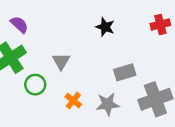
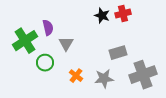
purple semicircle: (19, 25) -> (48, 28), moved, turned 35
red cross: (160, 25) -> (123, 14), moved

